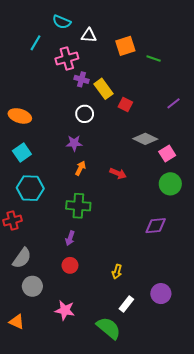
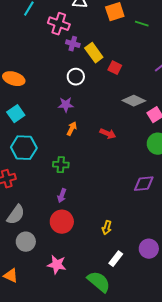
pink cross: (67, 58) -> (59, 24), turned 35
green cross: (78, 206) -> (61, 165), moved, size x0.7
red circle: (70, 265) -> (62, 222), size x1.5

